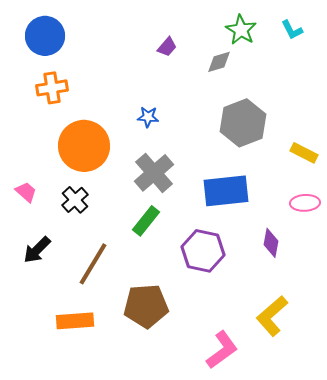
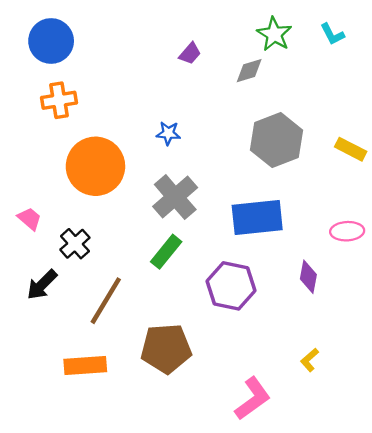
yellow rectangle: (304, 153) -> (351, 149), moved
black cross: (75, 200) -> (75, 244), moved
yellow L-shape: (272, 316) -> (310, 360), size x0.5

